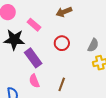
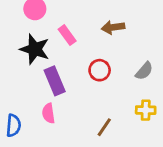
gray semicircle: (93, 45) -> (144, 71), moved
brown line: (62, 84) -> (104, 127), moved

